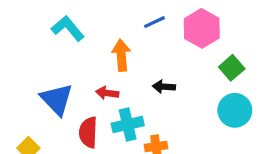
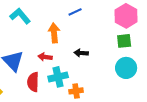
pink hexagon: (202, 28) -> (126, 16), moved
green square: (232, 68) -> (124, 41), turned 35

